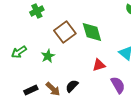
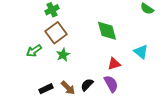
brown square: (65, 32) -> (56, 33), moved
purple semicircle: (118, 85) -> (111, 84), moved

